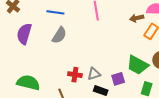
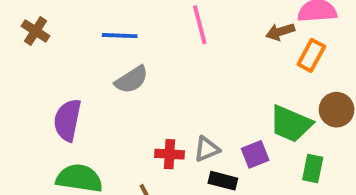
purple semicircle: (24, 34) -> (67, 120), moved
gray semicircle: (59, 35) -> (132, 80), turned 30

